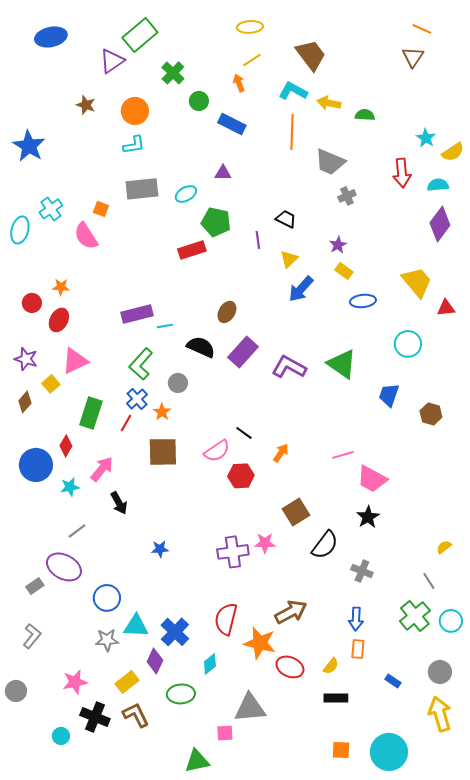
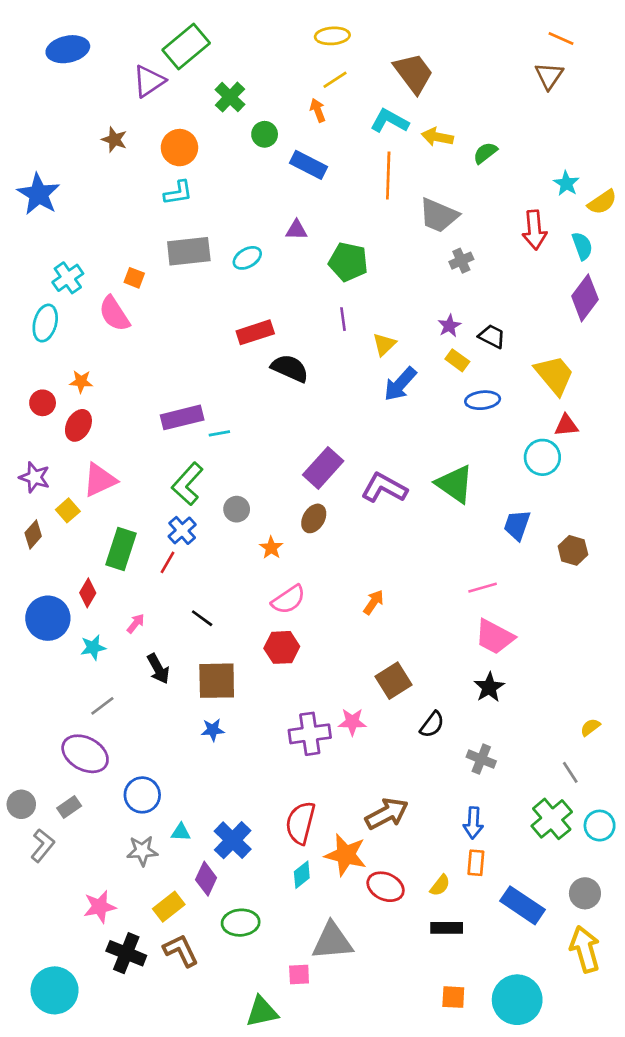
green semicircle: (365, 115) -> (485, 153), turned -42
cyan semicircle: (438, 185) -> (582, 246), turned 75
black trapezoid: (286, 219) -> (492, 336), moved
green pentagon: (216, 222) -> (348, 262), moved
cyan ellipse: (20, 230) -> (45, 323), moved
red triangle: (446, 308) -> (566, 425), moved
brown ellipse: (227, 312) -> (314, 518), moved
black semicircle: (201, 347) -> (290, 368), moved
orange star: (162, 412) -> (271, 548), moved
black line: (244, 433) -> (202, 618), moved
brown square: (163, 452) -> (217, 681), moved
pink line: (343, 455) -> (483, 588), moved
pink arrow: (102, 469) -> (136, 623), size x0.6
red hexagon: (241, 476) -> (282, 647), moved
black semicircle: (325, 545) -> (432, 725), size x0.7
gray rectangle: (35, 586) -> (69, 807), moved
cyan triangle: (136, 626) -> (181, 832), size x0.6
cyan diamond: (210, 664) -> (302, 875), moved
blue rectangle: (393, 681) -> (522, 905), size x2.0
gray circle: (16, 691) -> (21, 804), moved
cyan circle: (61, 736) -> (55, 990), moved, size x2.0

